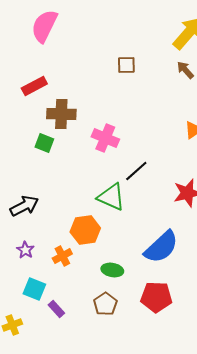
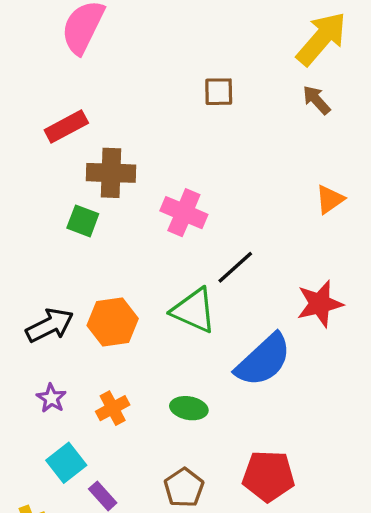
orange hexagon: (85, 230) -> (113, 322), moved
blue semicircle: (161, 247) -> (263, 360), moved
green ellipse: (112, 270) -> (189, 408), moved
cyan square: (34, 289) -> (66, 463), turned 30

